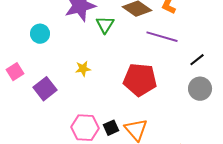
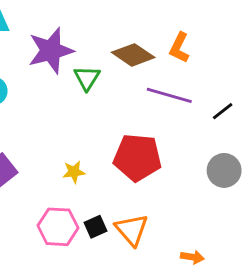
black line: (197, 60) -> (223, 111), moved
yellow star: (83, 69) -> (74, 172), moved

